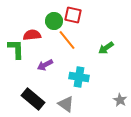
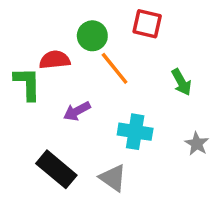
red square: (73, 15) -> (147, 24), moved
green arrow: (106, 48) -> (181, 82), turned -84
gray star: (120, 100) -> (197, 144), moved

